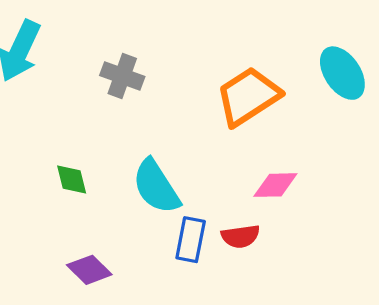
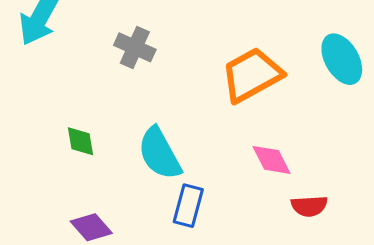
pink diamond: (275, 185) -> (271, 160), turned 60
red semicircle: (240, 236) -> (309, 206), moved

